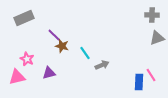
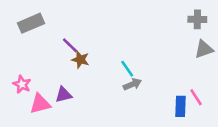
cyan line: (85, 53) -> (127, 69), moved
pink star: (27, 59) -> (22, 84), moved
pink triangle: (17, 77) -> (40, 104), moved

